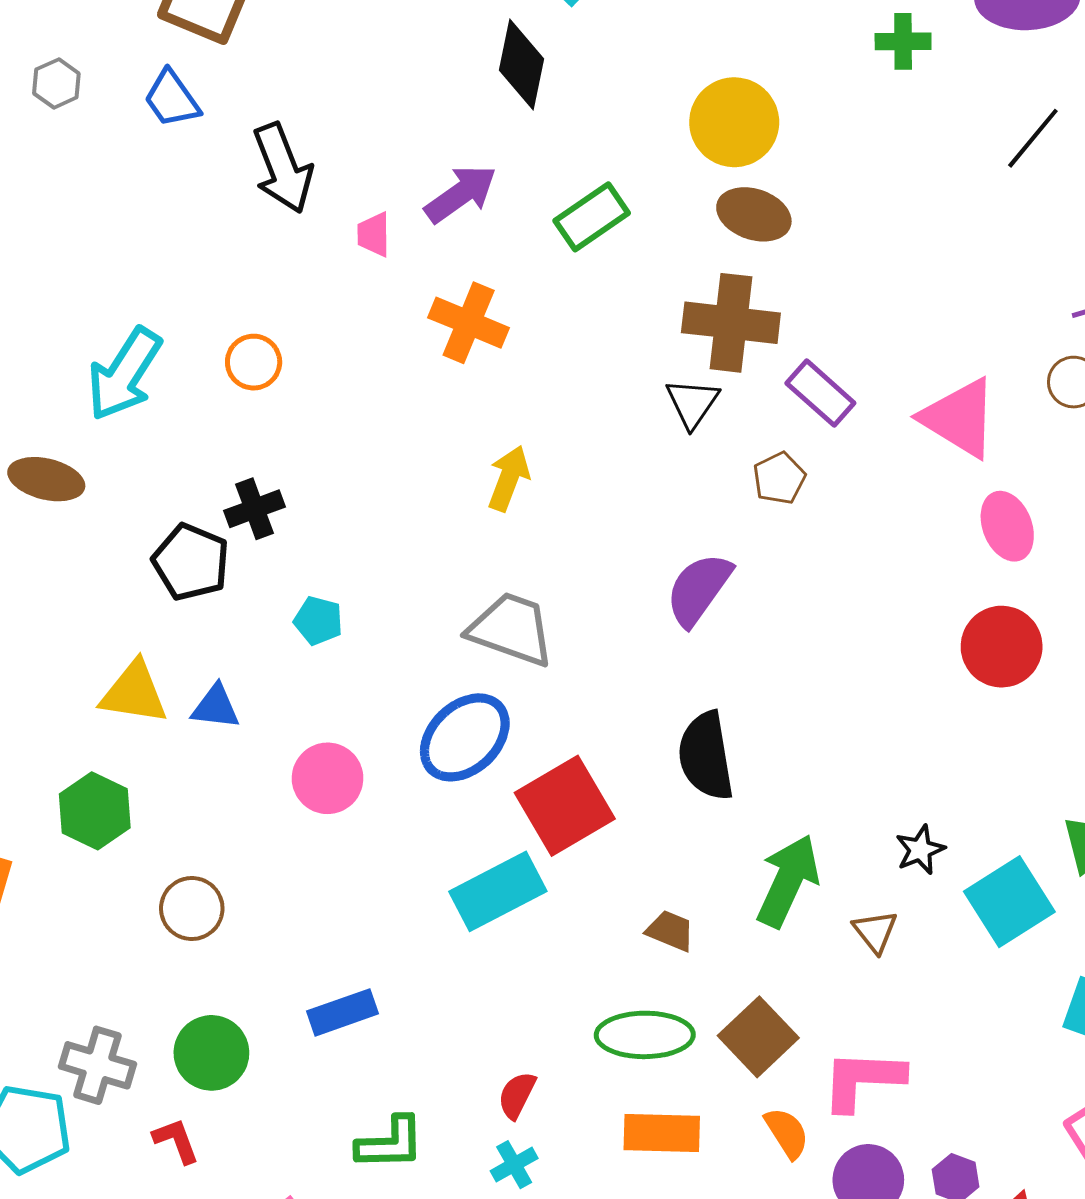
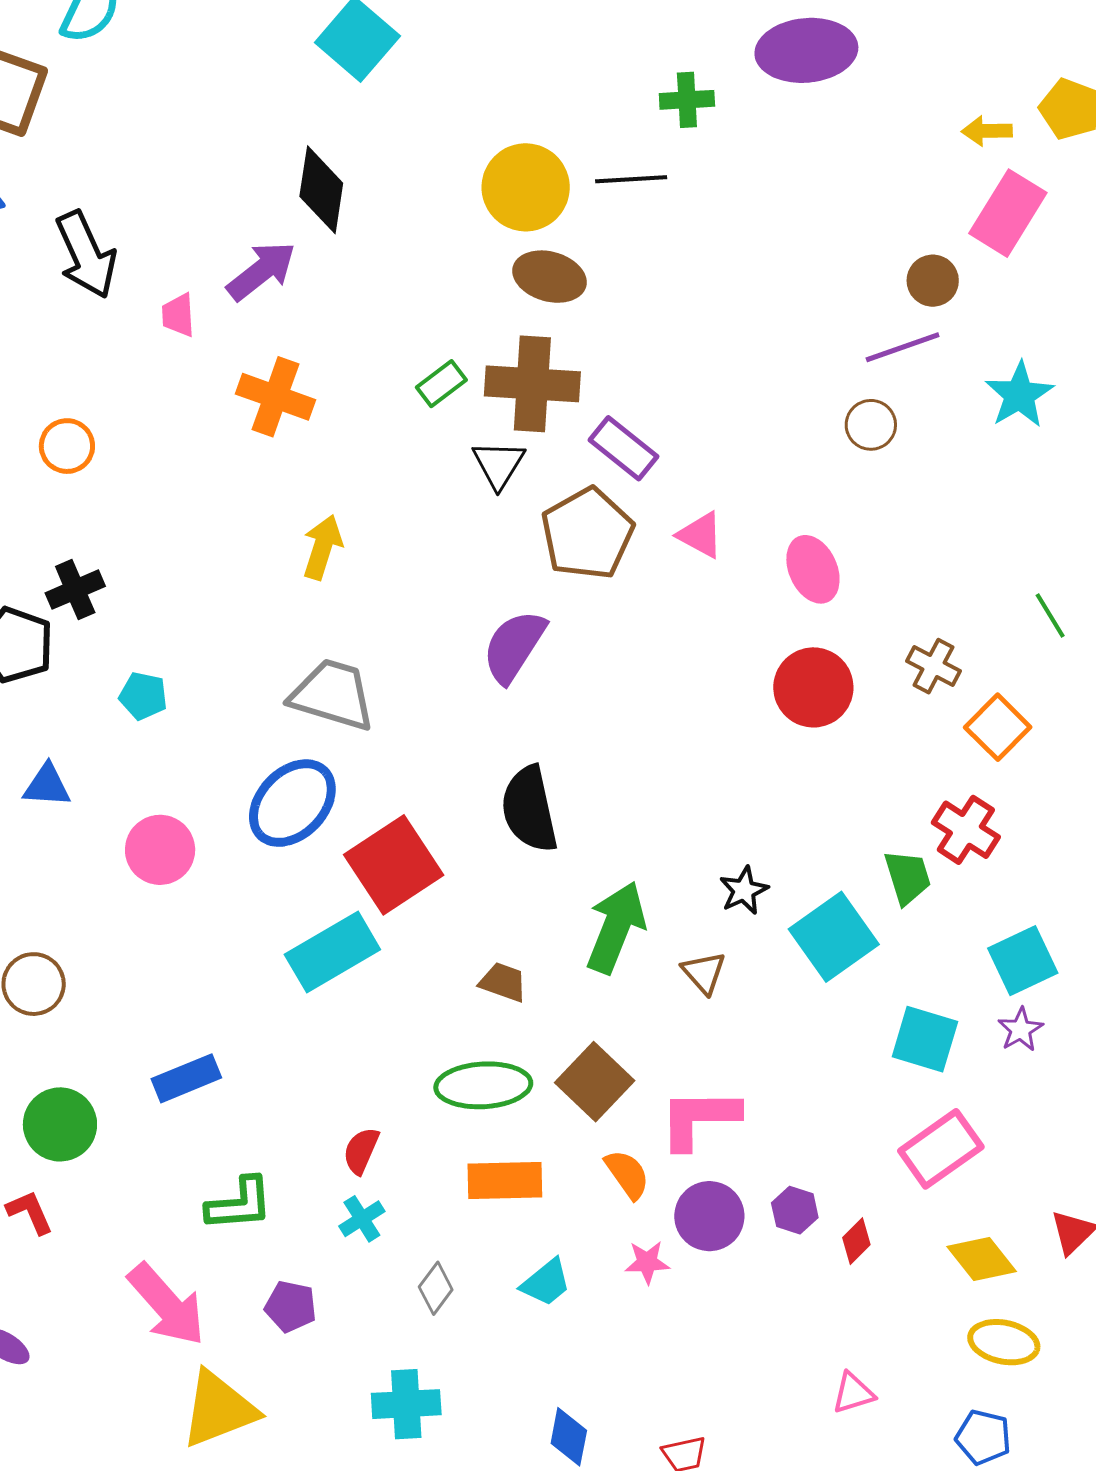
black diamond: (522, 64) -> (321, 190), moved
black line: (1033, 138) -> (631, 179), moved, turned 50
green rectangle: (592, 217) -> (441, 384), moved, size x0.7
pink triangle: (959, 418) -> (700, 535), moved, size x0.6
brown pentagon: (779, 478) -> (587, 534), size x1.8

